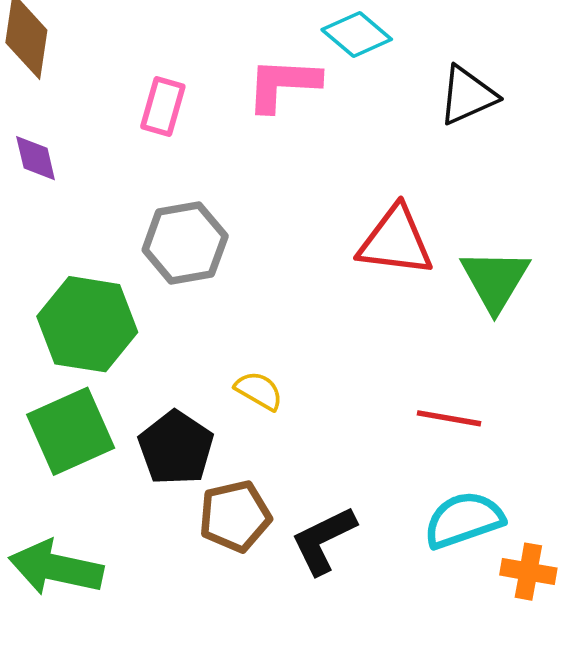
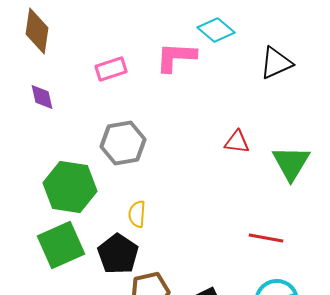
pink rectangle: (163, 106) -> (111, 69), turned 56
red triangle: (395, 241) -> (237, 142), size x0.6
yellow semicircle: (259, 391) -> (137, 214), moved, turned -116

